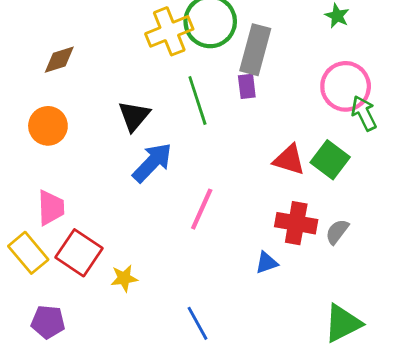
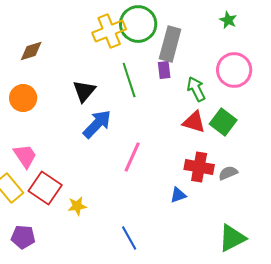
green arrow: (364, 113) -> (196, 89), moved
pink trapezoid: (51, 208) -> (25, 156), turned -32
gray semicircle: (337, 232) -> (228, 173), turned 30

